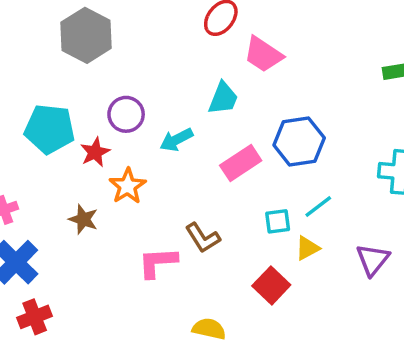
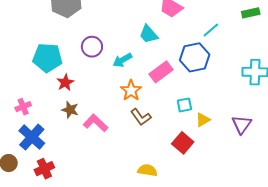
cyan trapezoid: (223, 98) -> (149, 34), turned 120
red star: (95, 152) -> (65, 83), moved
orange star: (128, 186) -> (131, 90), moved
cyan line: (318, 207) -> (211, 30), moved
pink L-shape: (158, 262) -> (96, 123), moved, turned 50

